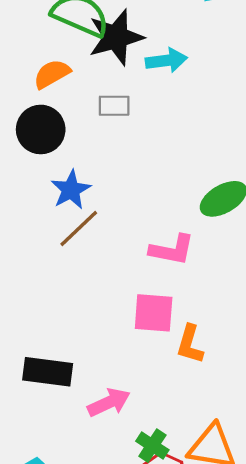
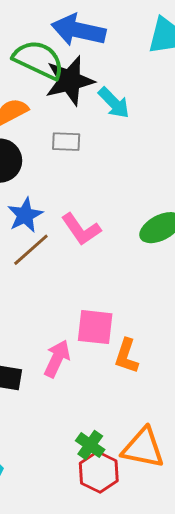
cyan arrow: (166, 60) -> (114, 103), turned 51
pink L-shape: (172, 250) -> (81, 229), moved, turned 42
pink arrow: (109, 402) -> (57, 359), moved, turned -42

